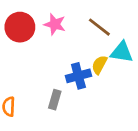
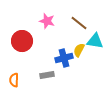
red circle: (20, 27) -> (22, 41), moved
gray rectangle: (55, 100) -> (47, 75), turned 64

